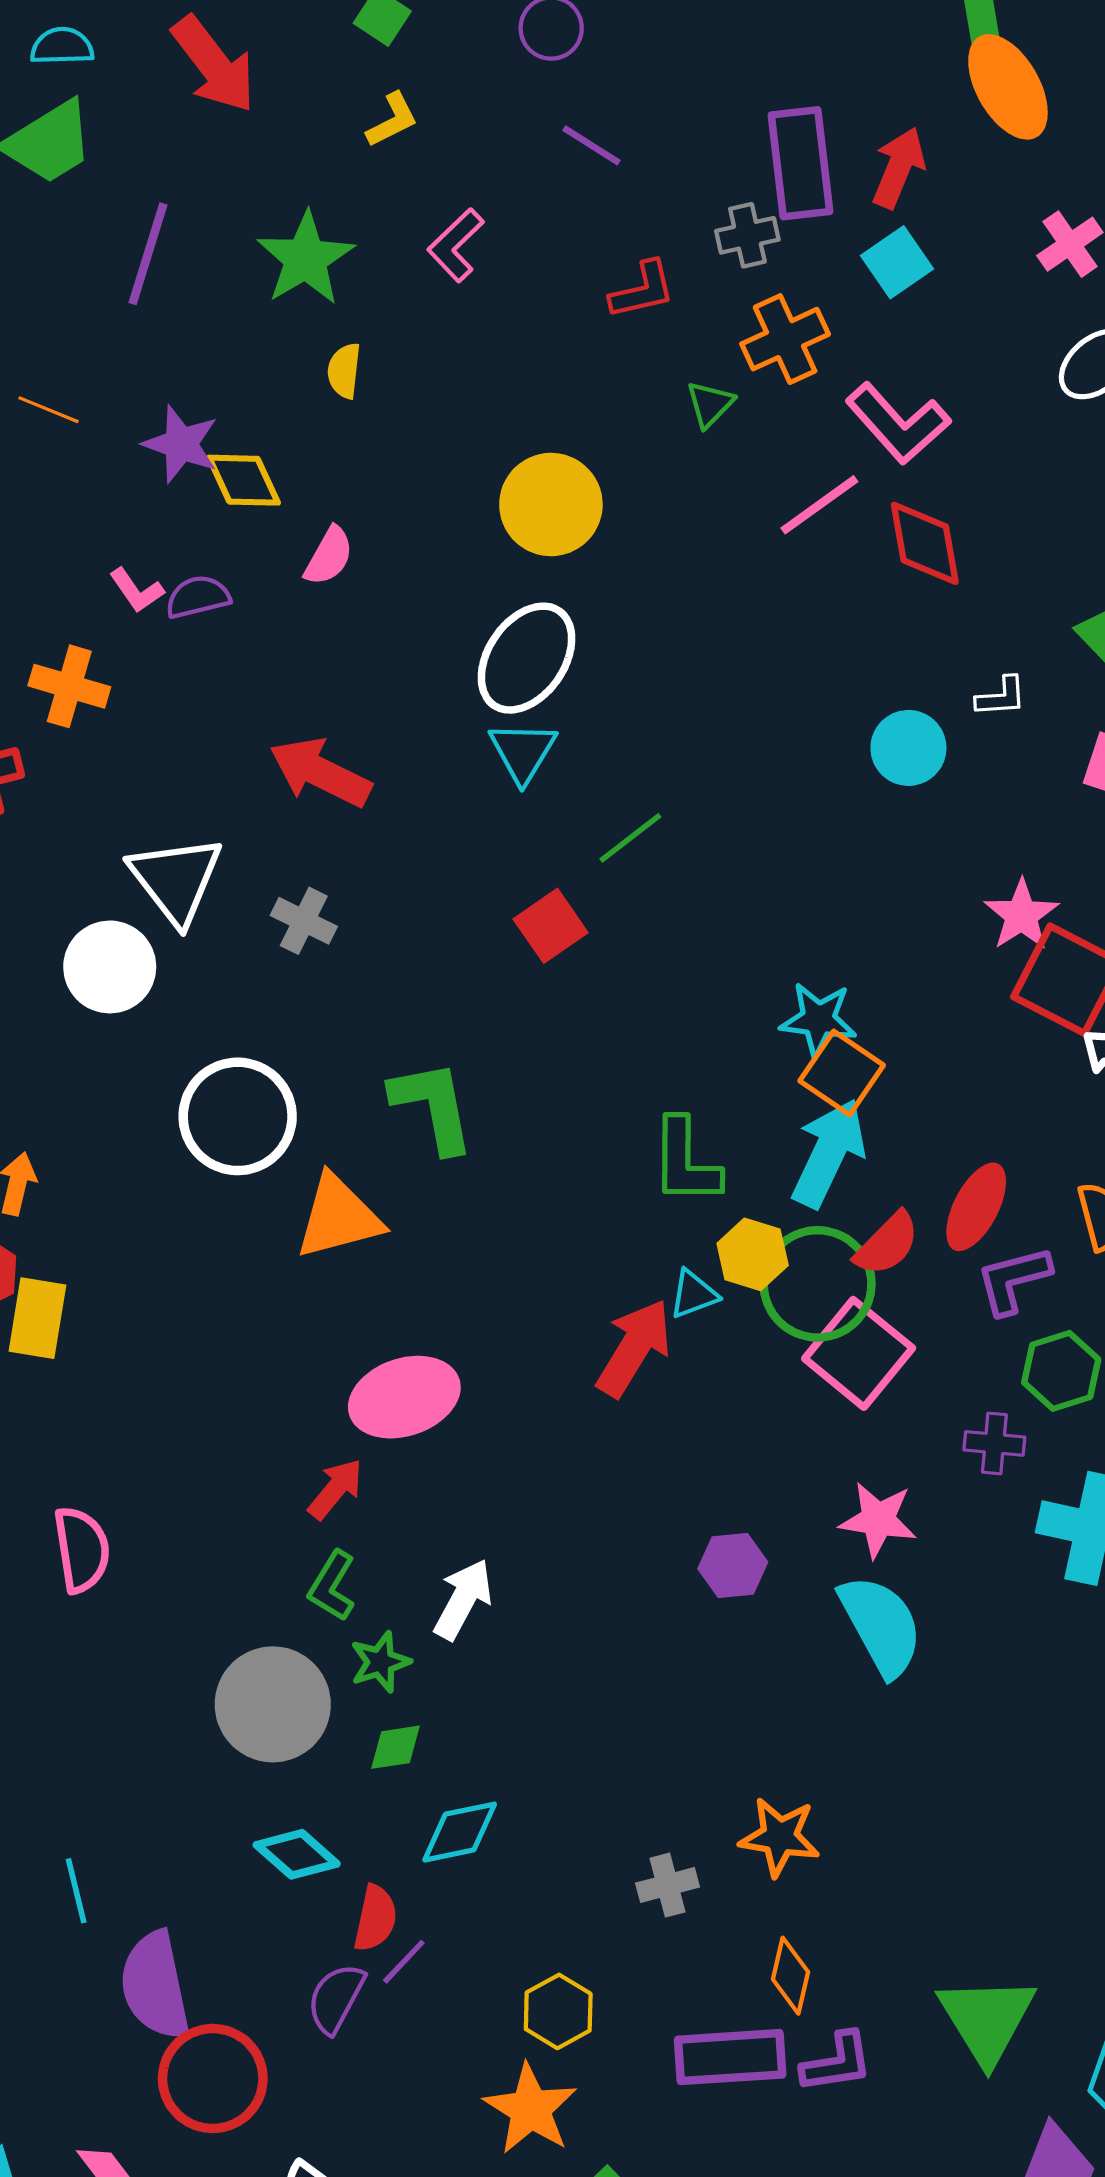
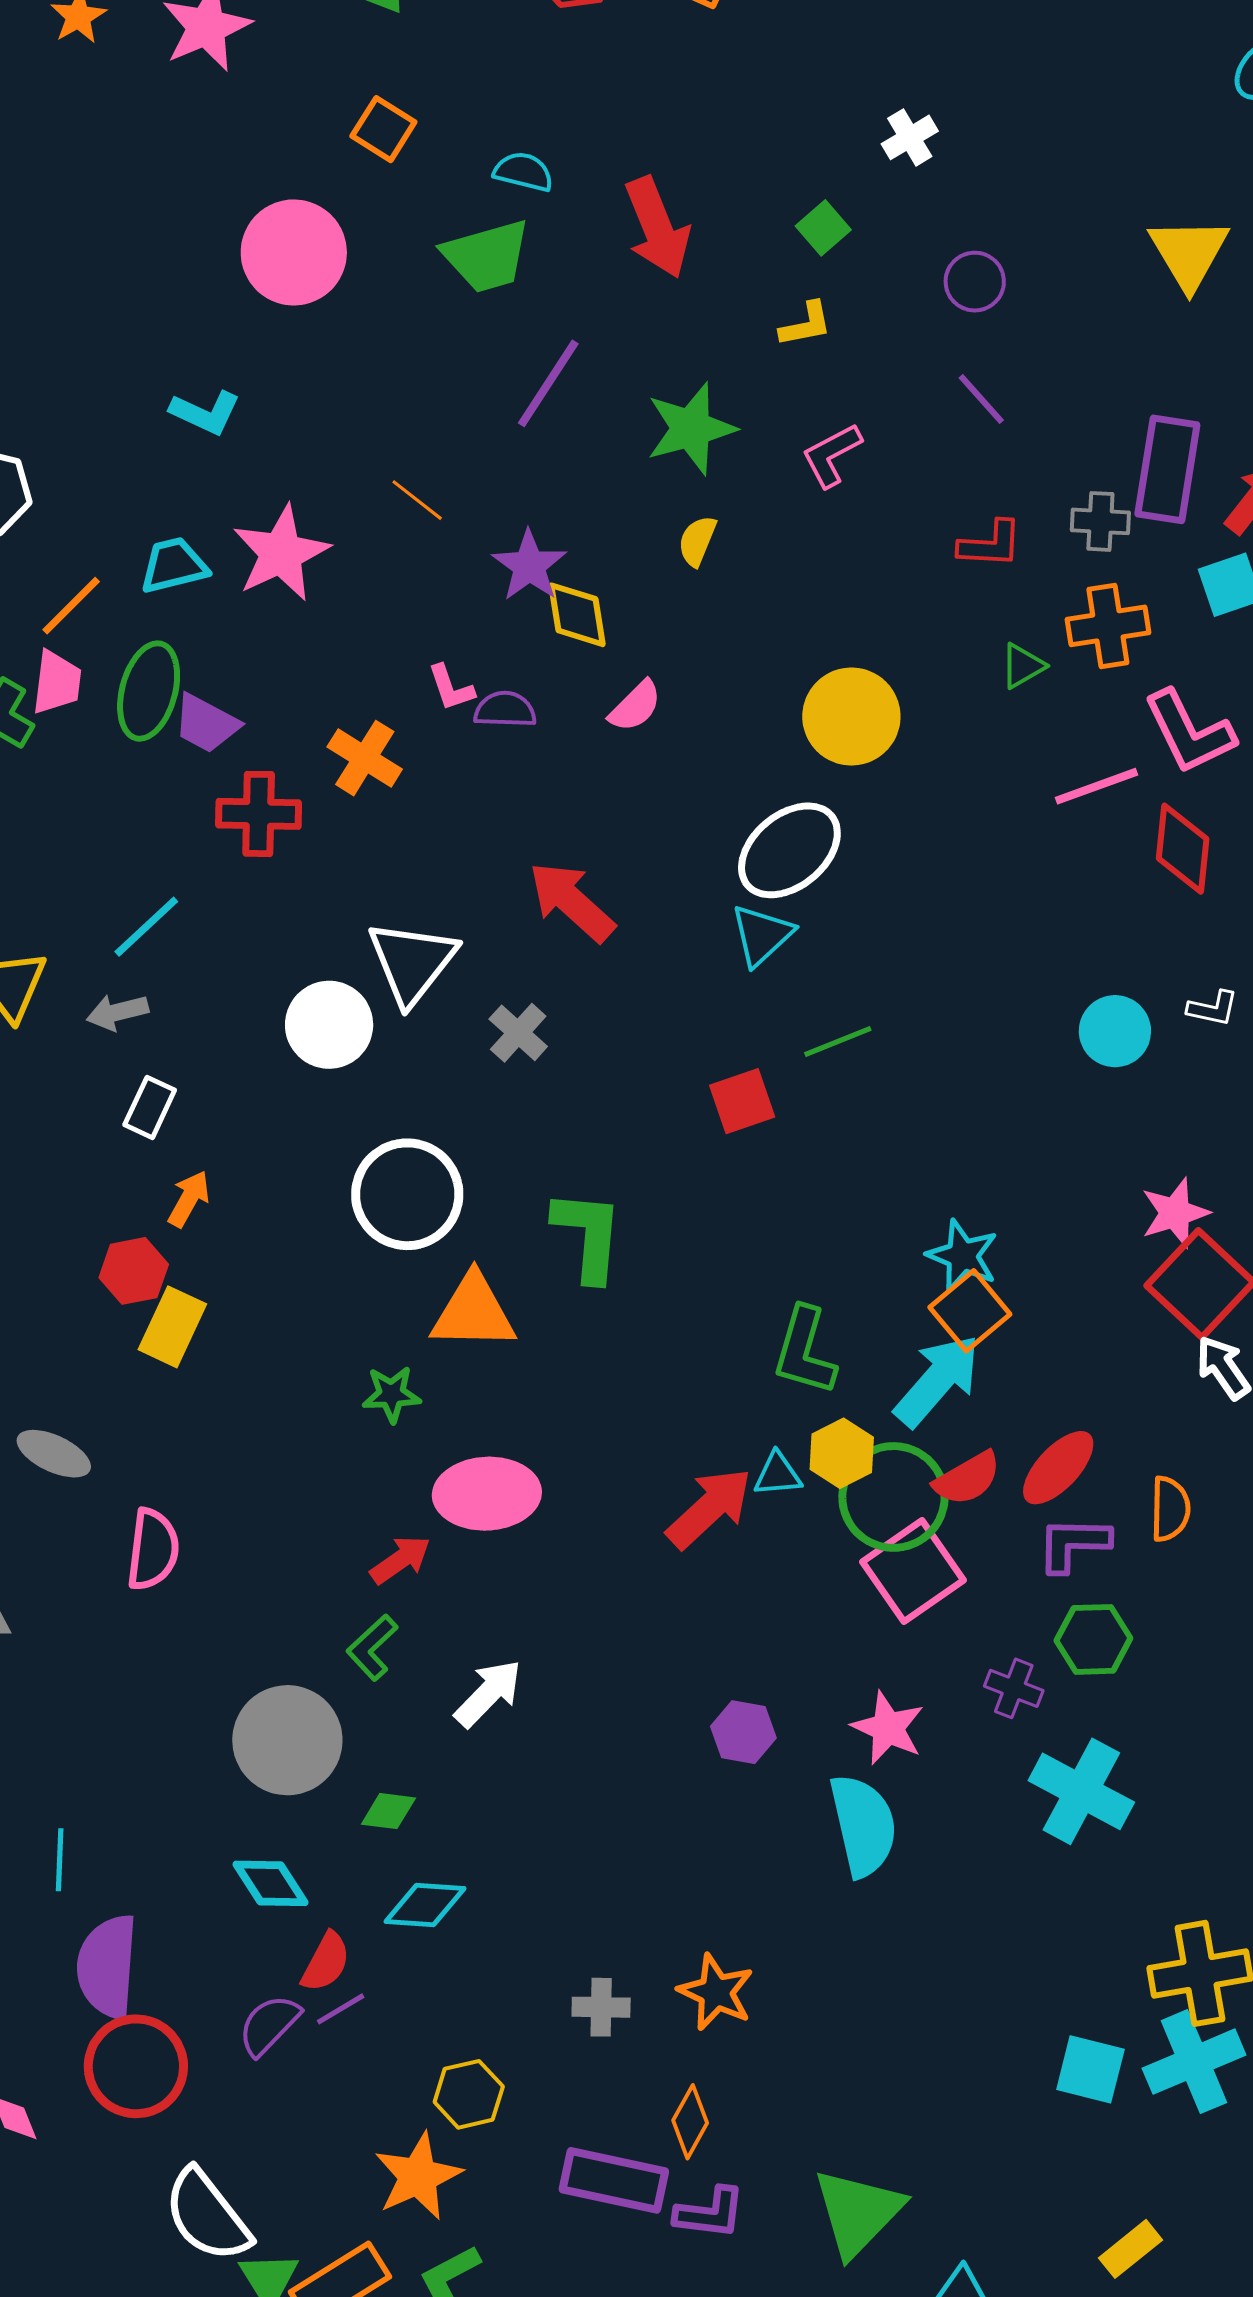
green star: (380, 1662) -> (391, 1394), moved

